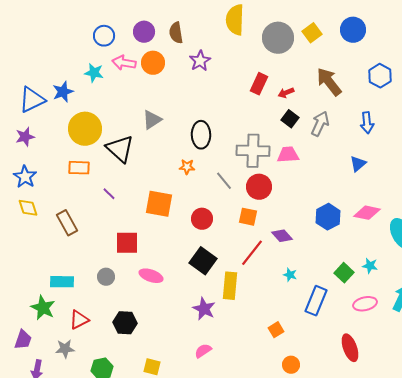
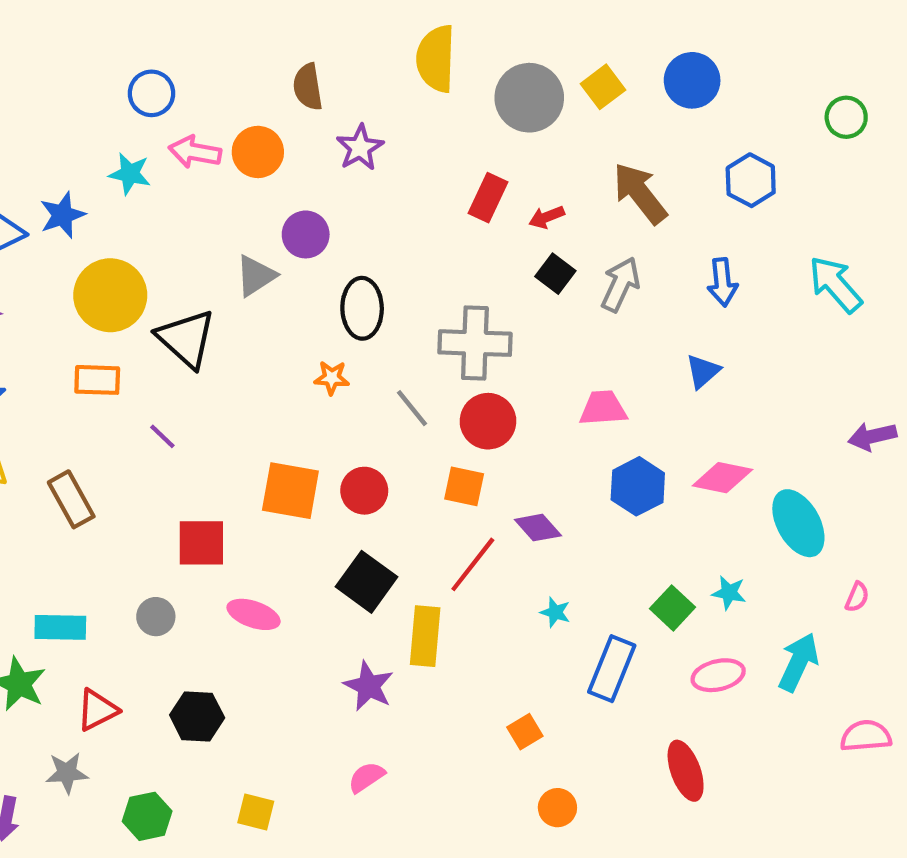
purple circle: (144, 32) -> (306, 234), moved
pink trapezoid: (288, 155) -> (603, 408), moved
orange square: (159, 204) -> (290, 491), moved

